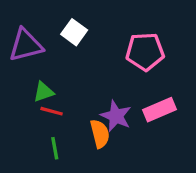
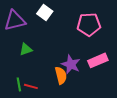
red line: (52, 111) -> (31, 86), moved
green line: (55, 148) -> (19, 84), moved

